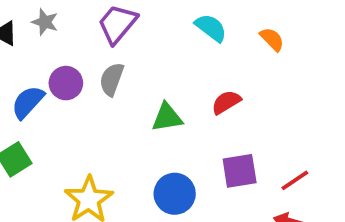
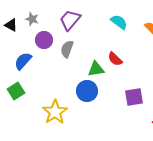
purple circle: (66, 83) -> (44, 40), moved
red semicircle: (226, 102) -> (115, 59), moved, turned -105
blue circle: (175, 194) -> (87, 91), moved

